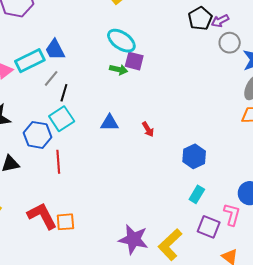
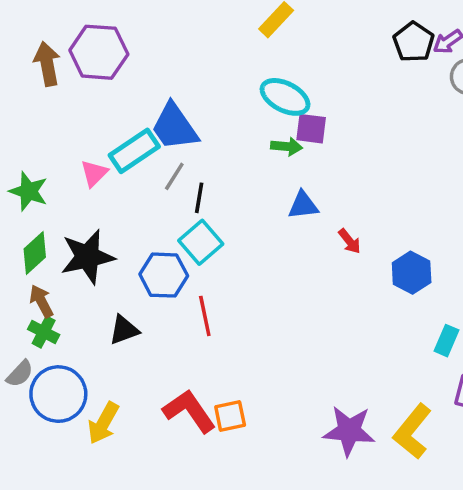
blue trapezoid: (55, 50) -> (175, 127), size x1.4
blue triangle: (110, 123) -> (303, 205), moved
blue hexagon: (194, 156) -> (412, 273), moved

